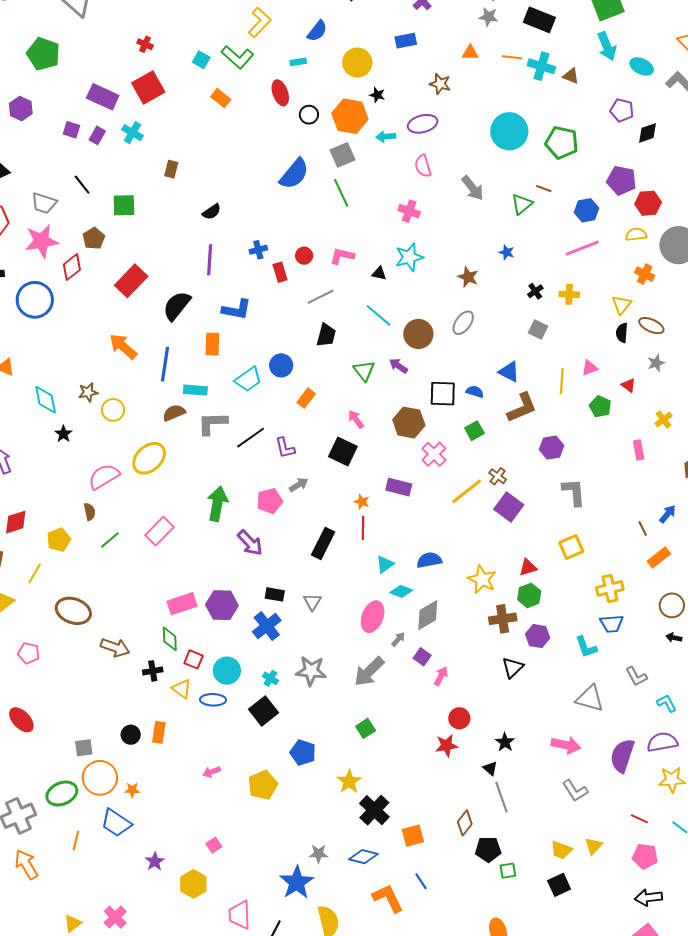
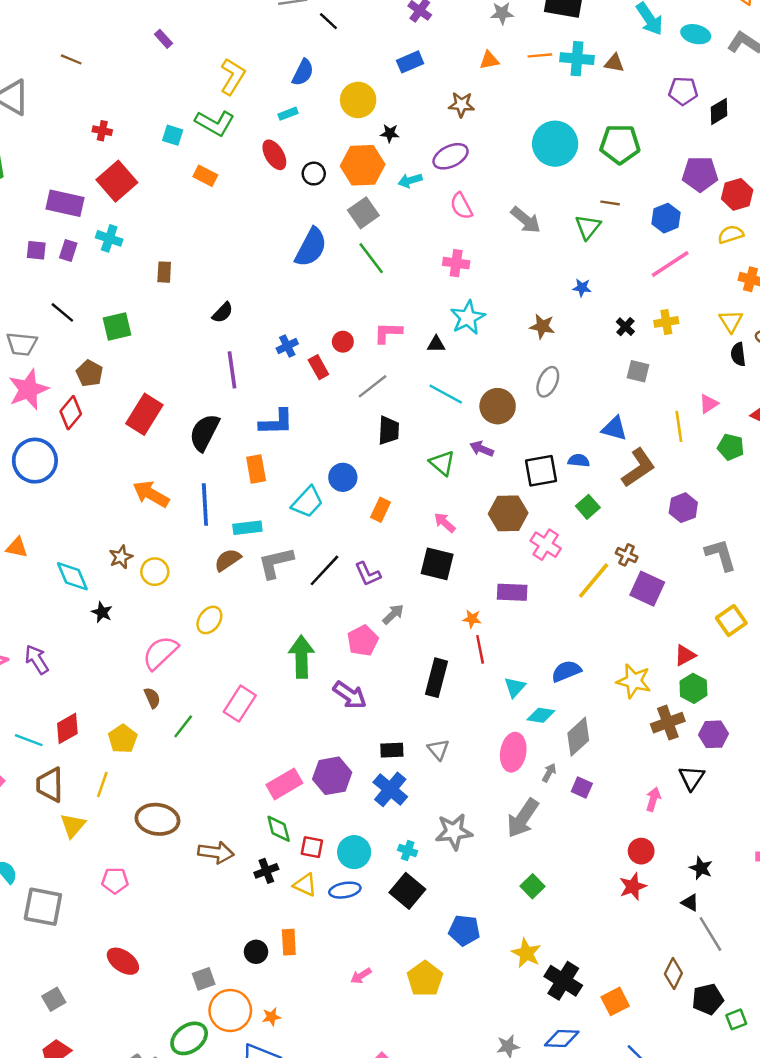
yellow ellipse: (149, 458) -> (209, 620), size x0.7
pink arrow: (441, 676) -> (653, 799), moved

